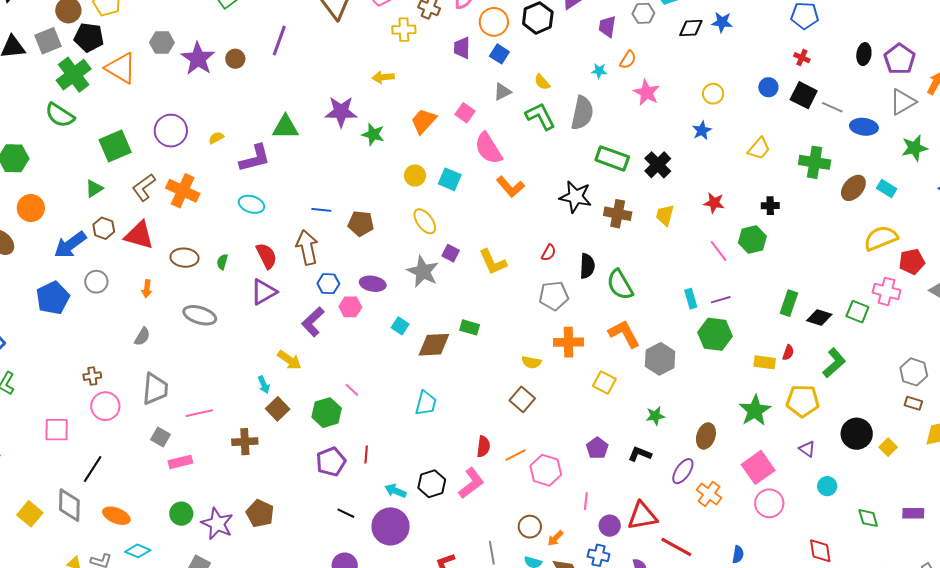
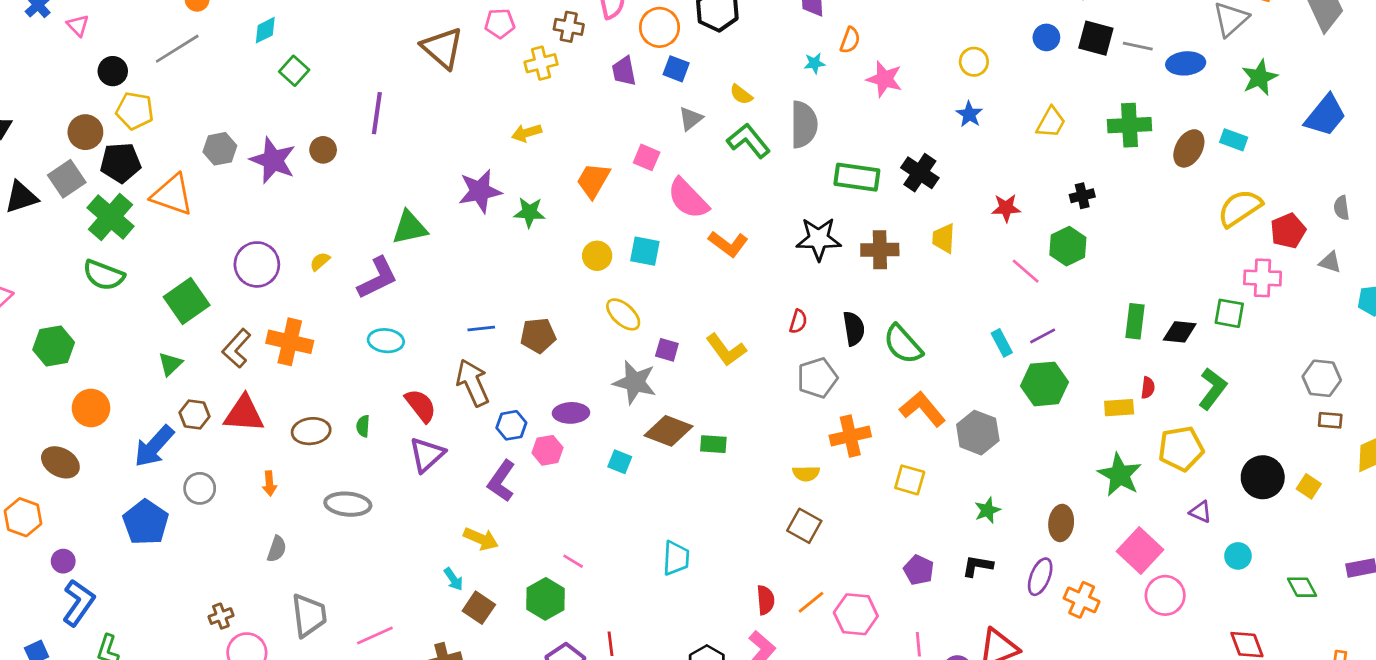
brown diamond: (434, 345) -> (668, 431), moved, turned 36

